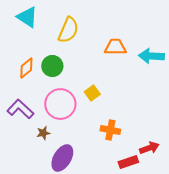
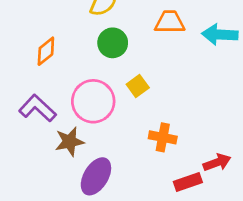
green circle: (52, 66) -> (113, 43), moved
brown star: (43, 133) -> (70, 142), size x1.5

